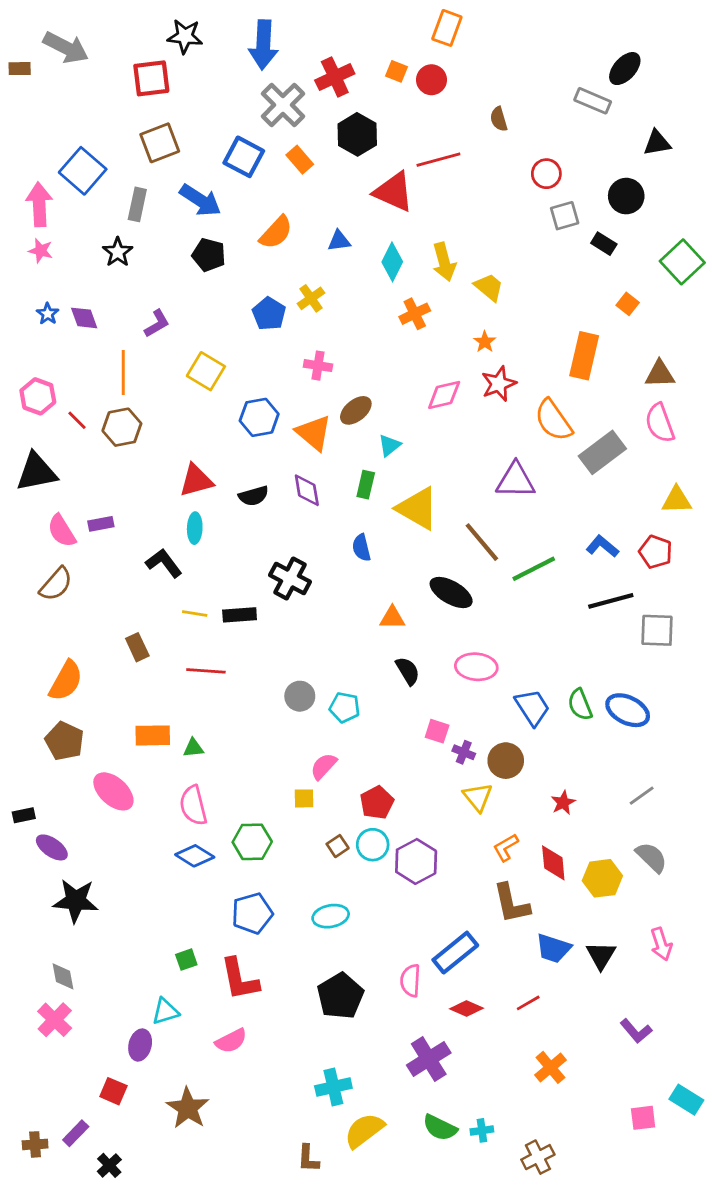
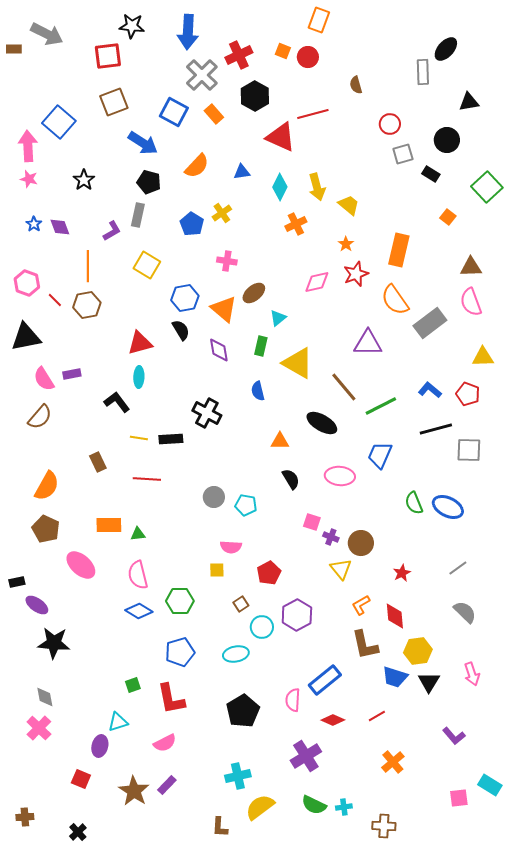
gray rectangle: (593, 101) -> (423, 72), turned 65
gray rectangle: (137, 204) -> (138, 215), moved
orange rectangle: (584, 356) -> (399, 250), moved
black semicircle: (254, 496) -> (181, 330), moved, turned -105
blue trapezoid: (532, 707) -> (380, 455), moved, turned -124
pink semicircle: (324, 766) -> (231, 547), turned -130
cyan circle: (373, 845) -> (262, 627), moved
yellow hexagon: (602, 878) -> (418, 651), moved
purple rectangle: (76, 1133) -> (167, 785), moved
brown cross: (538, 1157) -> (384, 826), turned 30

